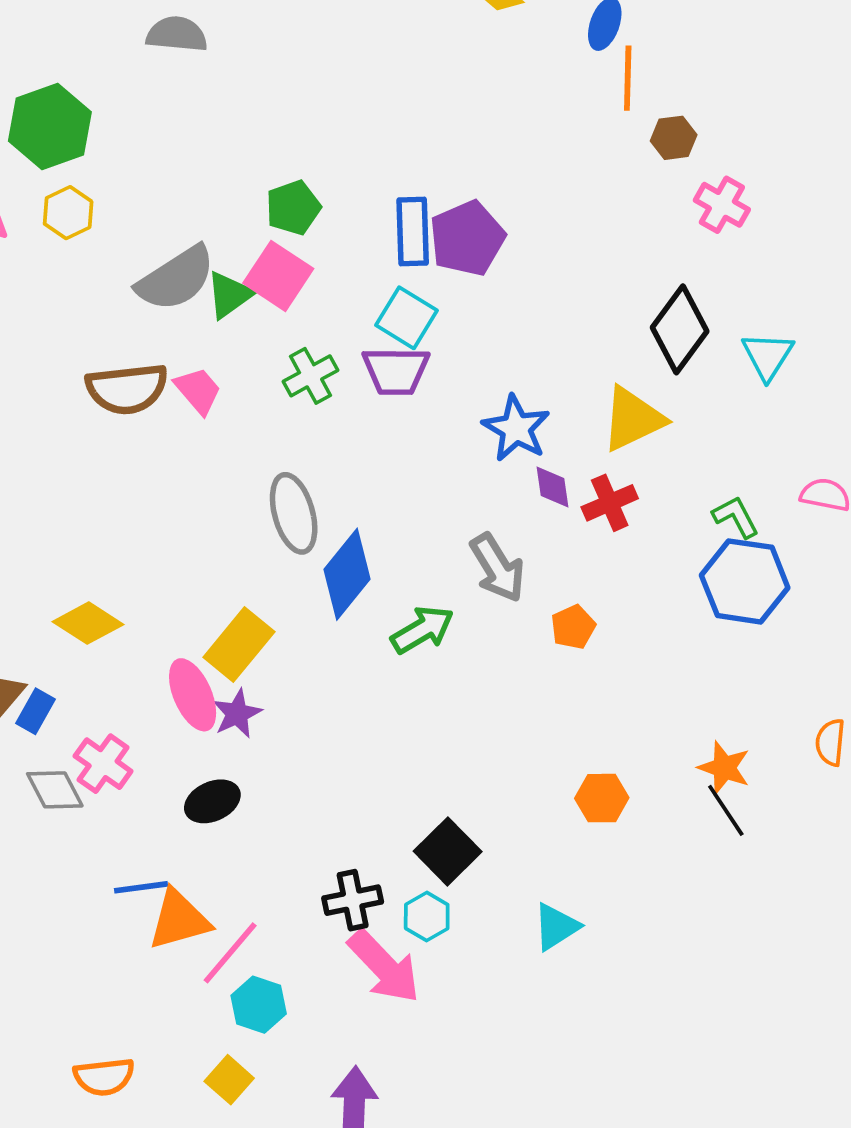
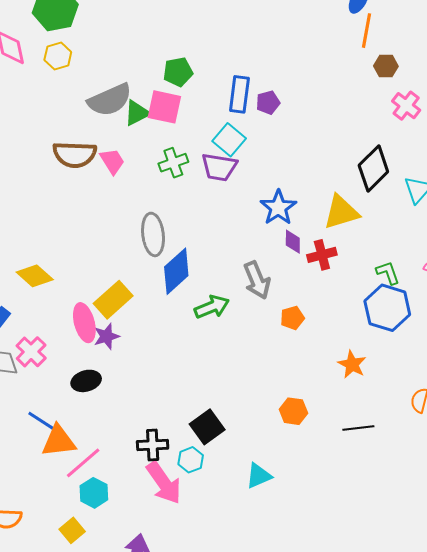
purple pentagon: (467, 238) -> (268, 103), size x0.6
pink square: (278, 276) -> (164, 107), turned -30
orange star: (724, 768) -> (352, 364), moved
black line: (726, 810) -> (358, 428), turned -72
blue line: (141, 887) -> (41, 421), turned 32

